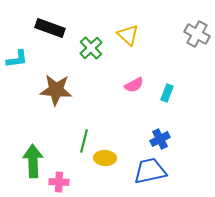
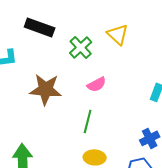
pink semicircle: (134, 85) -> (97, 84), moved
green line: (84, 141) -> (88, 121), moved

